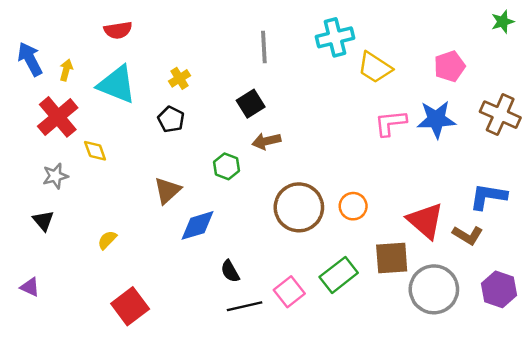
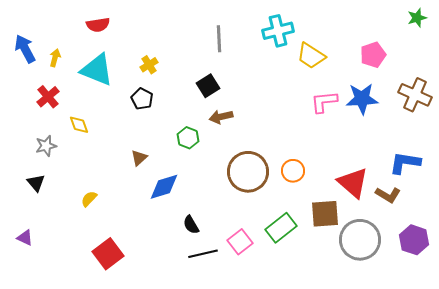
red cross: (58, 117) -> (48, 97), size x0.7
brown triangle: (167, 190) -> (139, 158), size x0.7

